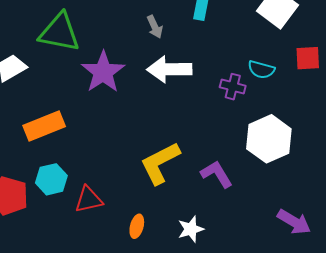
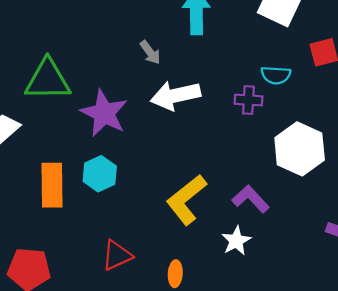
orange rectangle: (44, 126) -> (52, 185), turned -57
cyan hexagon: (51, 179) -> (100, 174), moved
white star: (191, 229) -> (236, 241), moved

